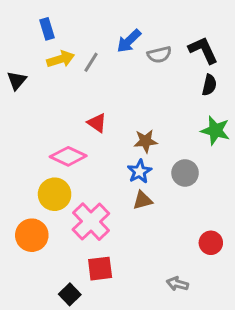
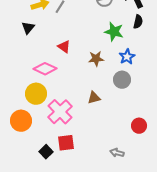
black triangle: (17, 80) -> (28, 28), moved
green star: (215, 130) -> (114, 32), moved
blue star: (140, 171) -> (127, 57), moved
black square: (70, 294) -> (46, 152), moved

